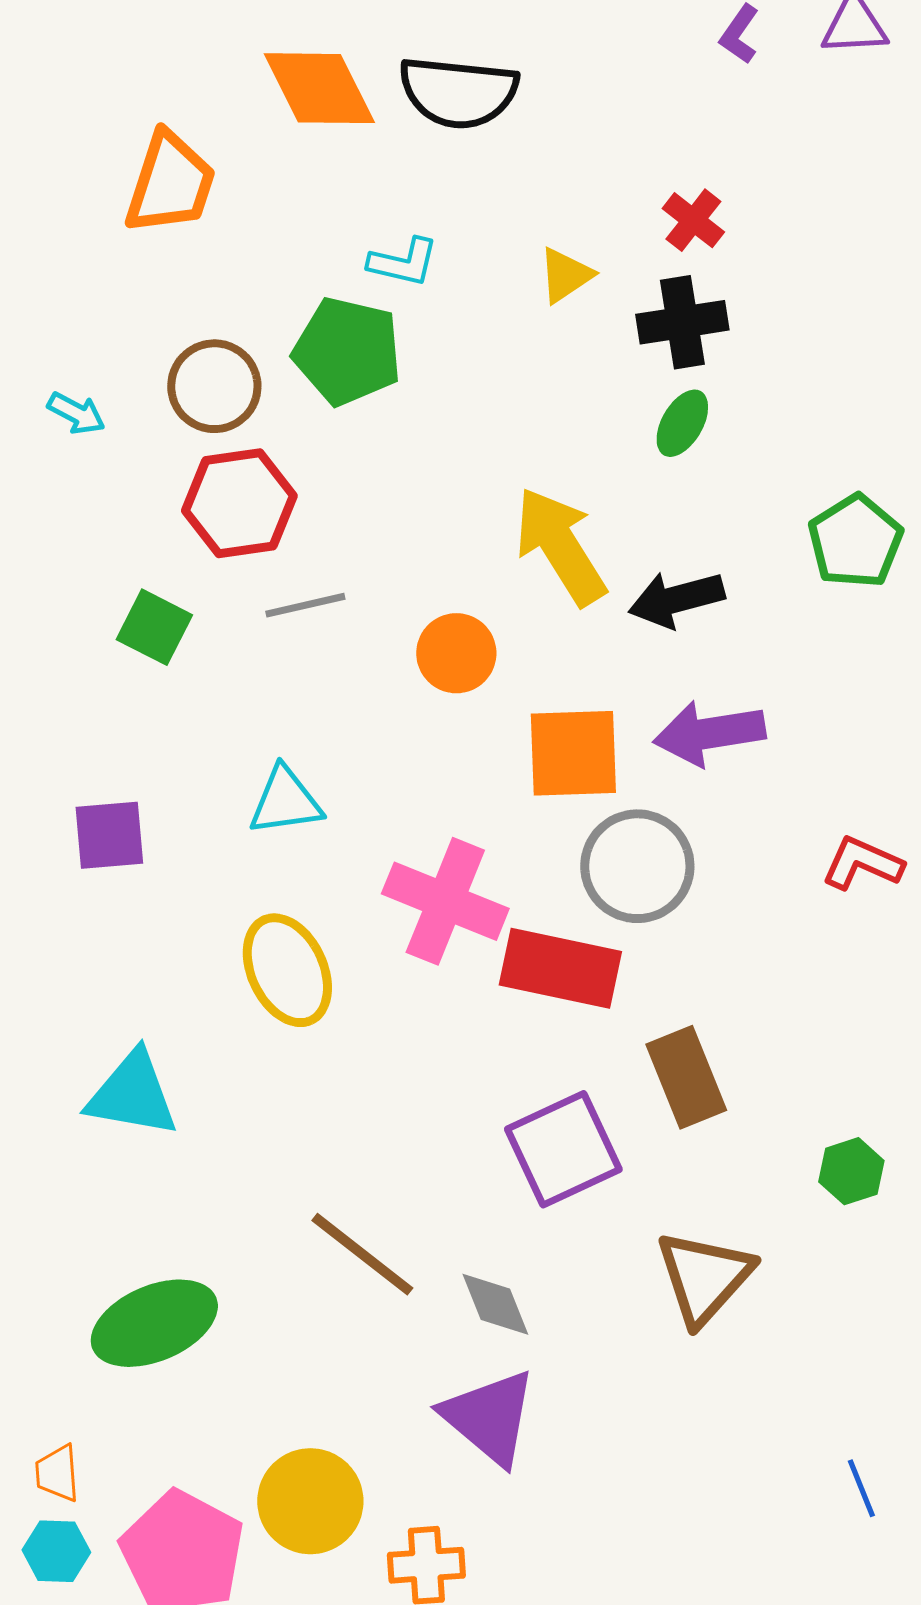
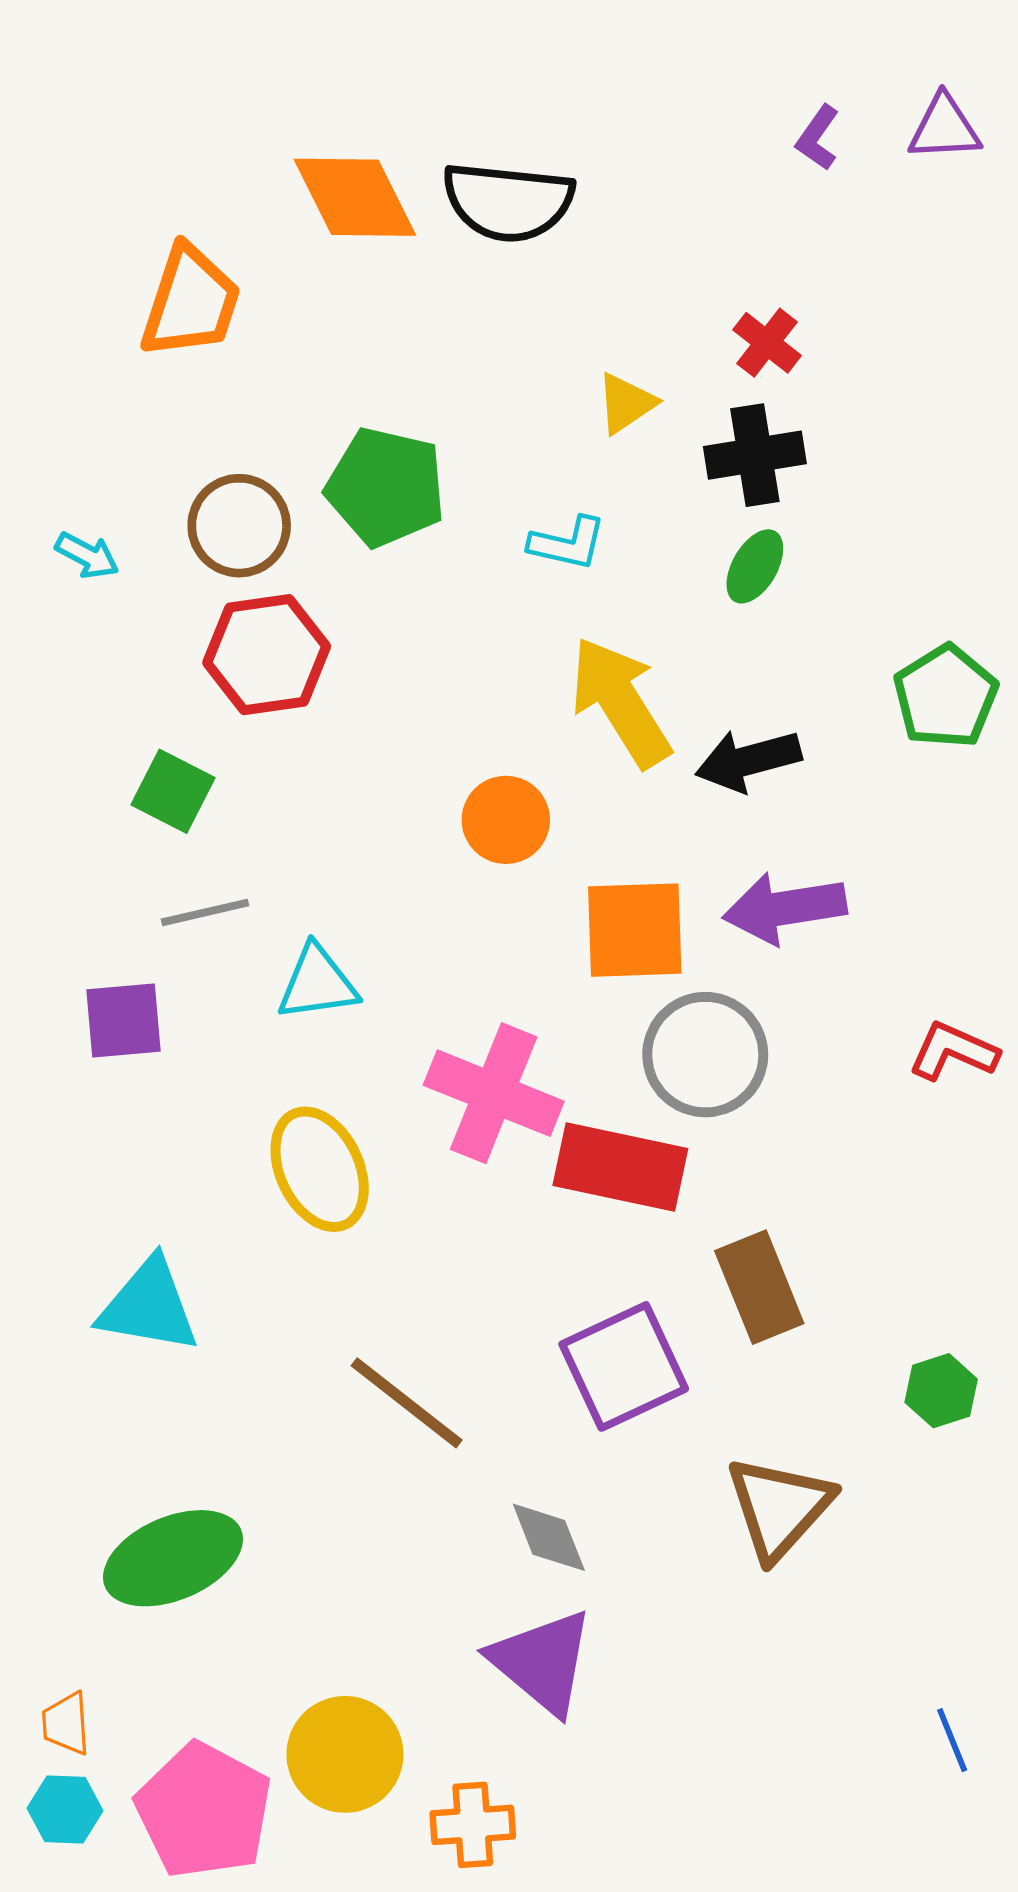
cyan L-shape: (403, 262) -> (568, 543), moved
gray line: (305, 605) -> (205, 912), moved
brown line: (362, 1254) -> (407, 1403), moved

